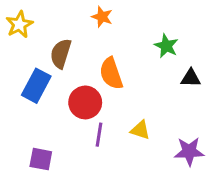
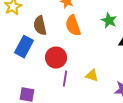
brown semicircle: (61, 54) -> (40, 26), turned -30
orange semicircle: (111, 73) -> (73, 26), moved

